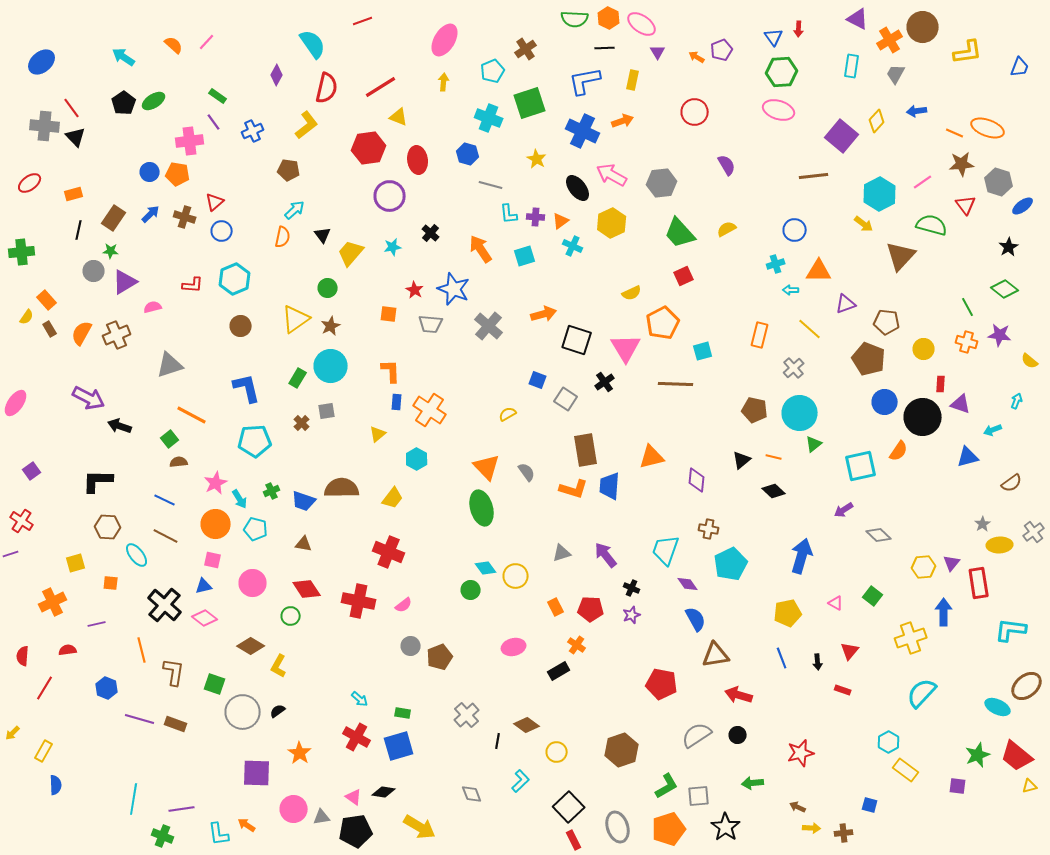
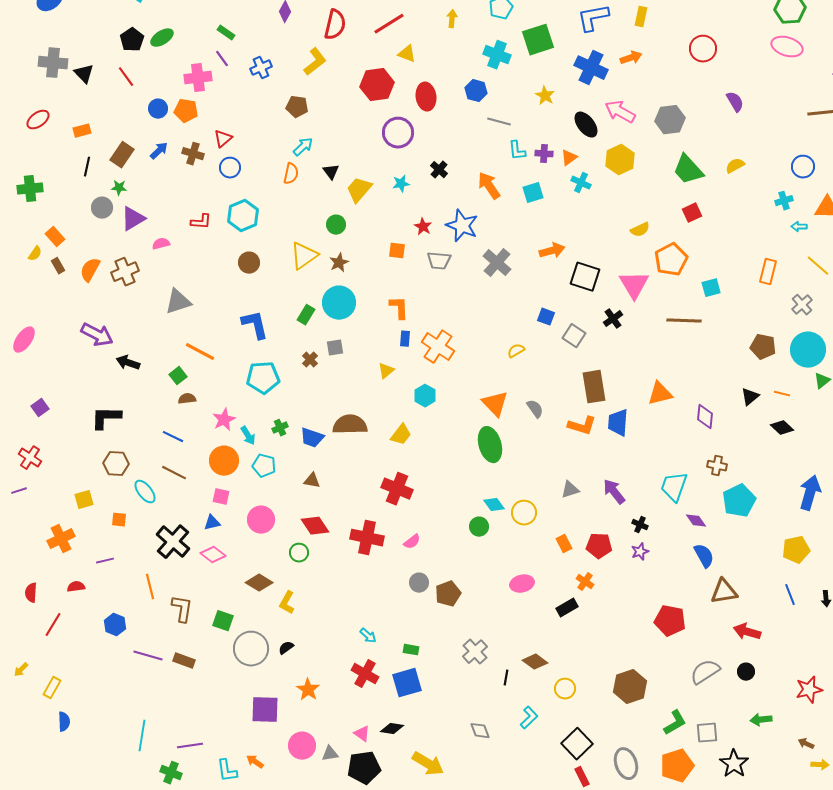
red line: (72, 108) -> (126, 77), moved

